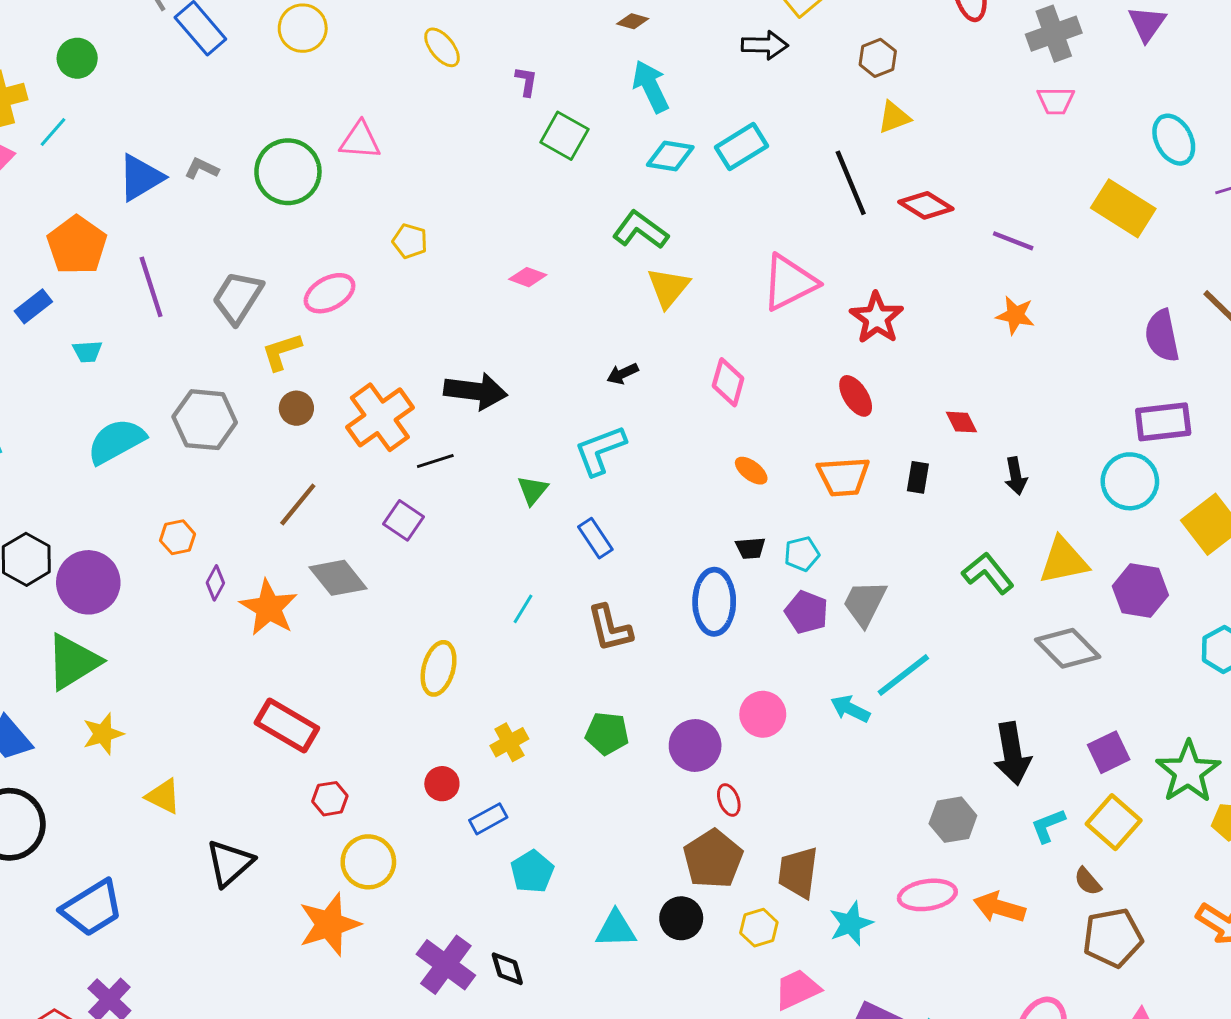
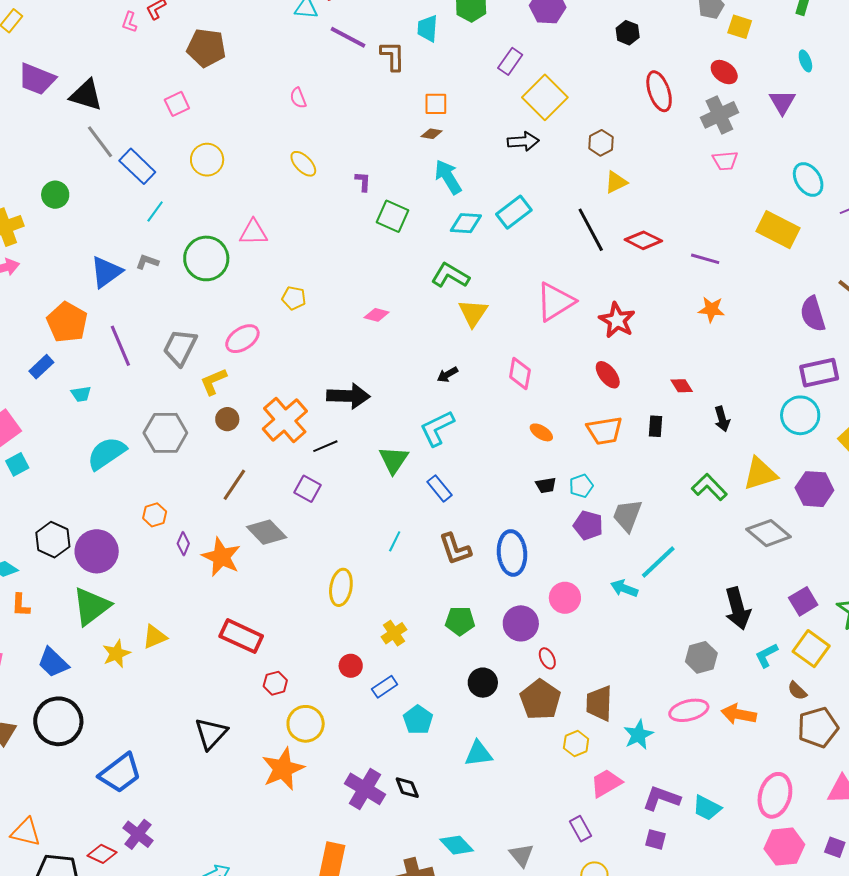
cyan line: (53, 132) -> (155, 211), moved
green triangle: (533, 490) -> (394, 460), size x1.4
blue ellipse: (714, 602) -> (512, 553), moved
yellow triangle: (163, 796) -> (155, 637), moved, turned -44
black circle: (681, 918) -> (483, 683), moved

